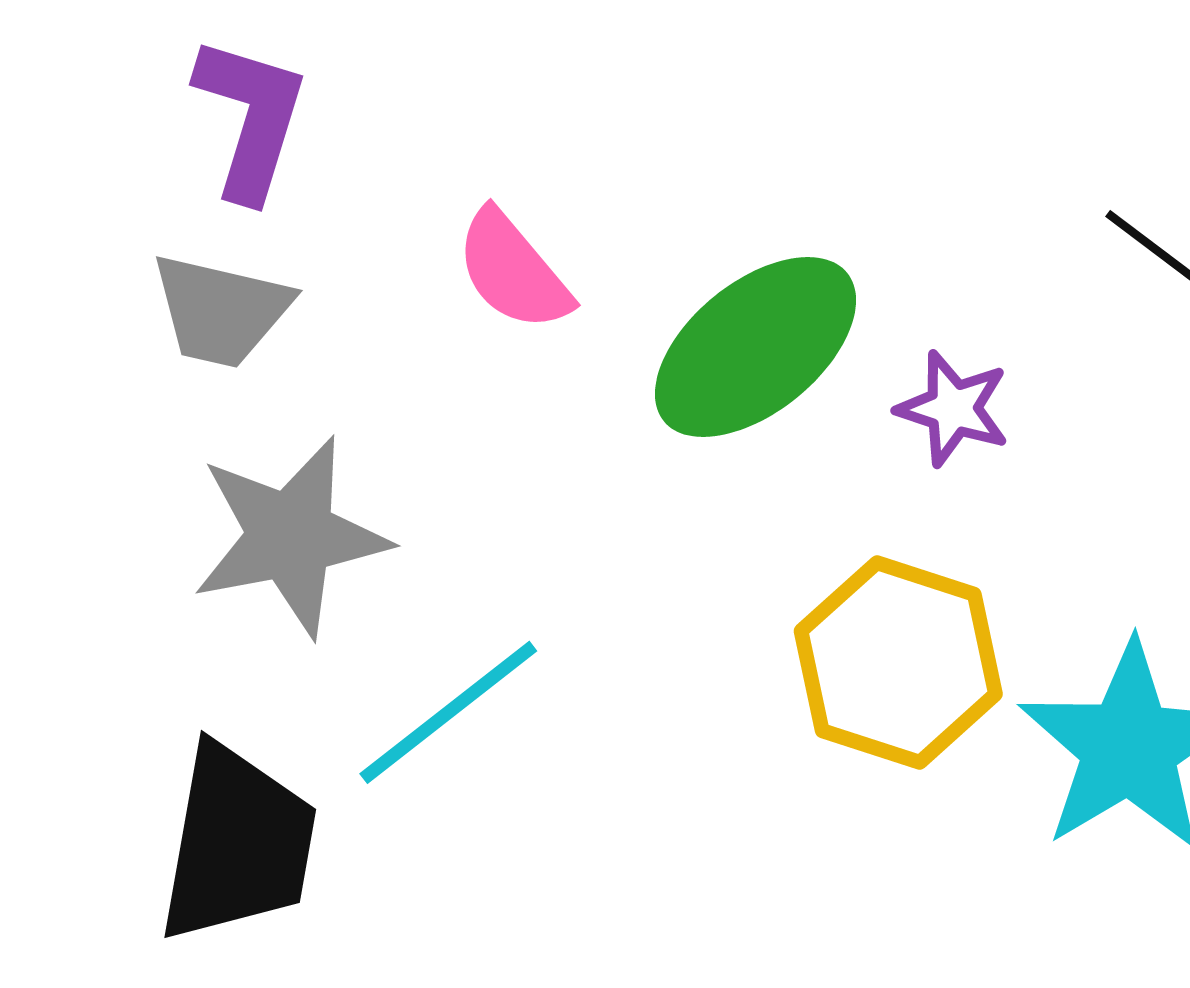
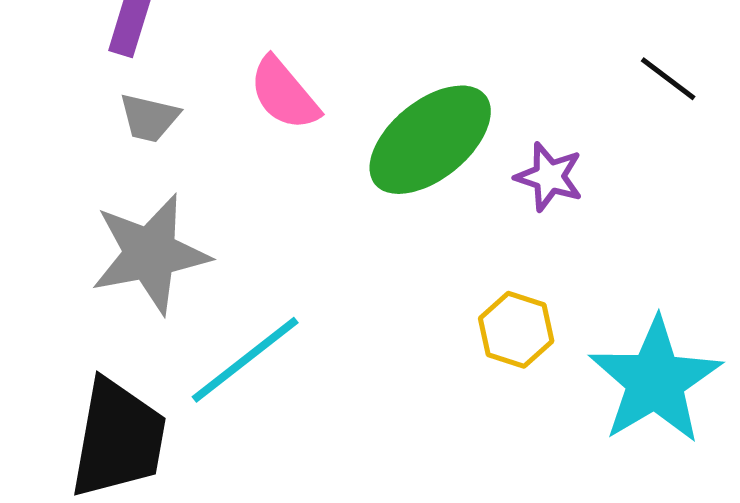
gray trapezoid: (221, 311) -> (149, 118), moved, size x0.7
yellow hexagon: (898, 663) -> (516, 330), size x0.6

